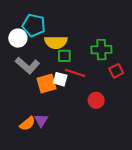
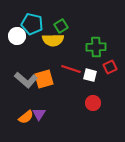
green square: (64, 56) -> (61, 26), moved, turned -32
gray L-shape: (27, 65) -> (26, 80), moved
white square: (60, 79) -> (90, 75), moved
red circle: (96, 100) -> (93, 103), moved

